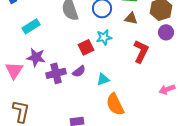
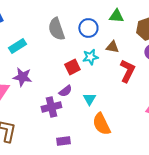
brown triangle: (131, 18) -> (112, 47), moved
purple cross: (56, 73) -> (51, 107), moved
cyan triangle: (103, 79) -> (89, 99), turned -40

